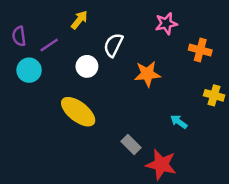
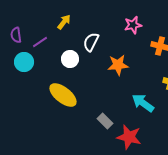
cyan arrow: (179, 122) -> (143, 103), size x1.6

